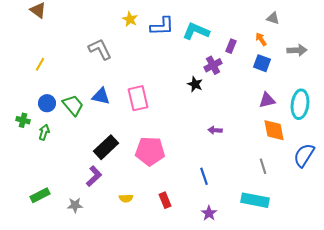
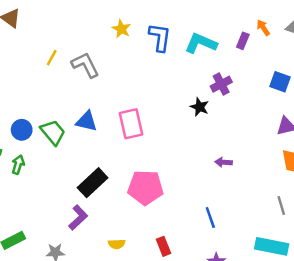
blue L-shape: (162, 26) -> (160, 37), turned -80
orange arrow: (261, 39) -> (263, 28), moved
purple rectangle: (231, 46) -> (243, 41), moved
yellow line: (40, 64) -> (52, 58), moved

